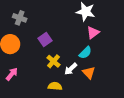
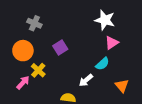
yellow cross: (54, 61) -> (38, 70), moved
orange triangle: (89, 73) -> (122, 86), moved

